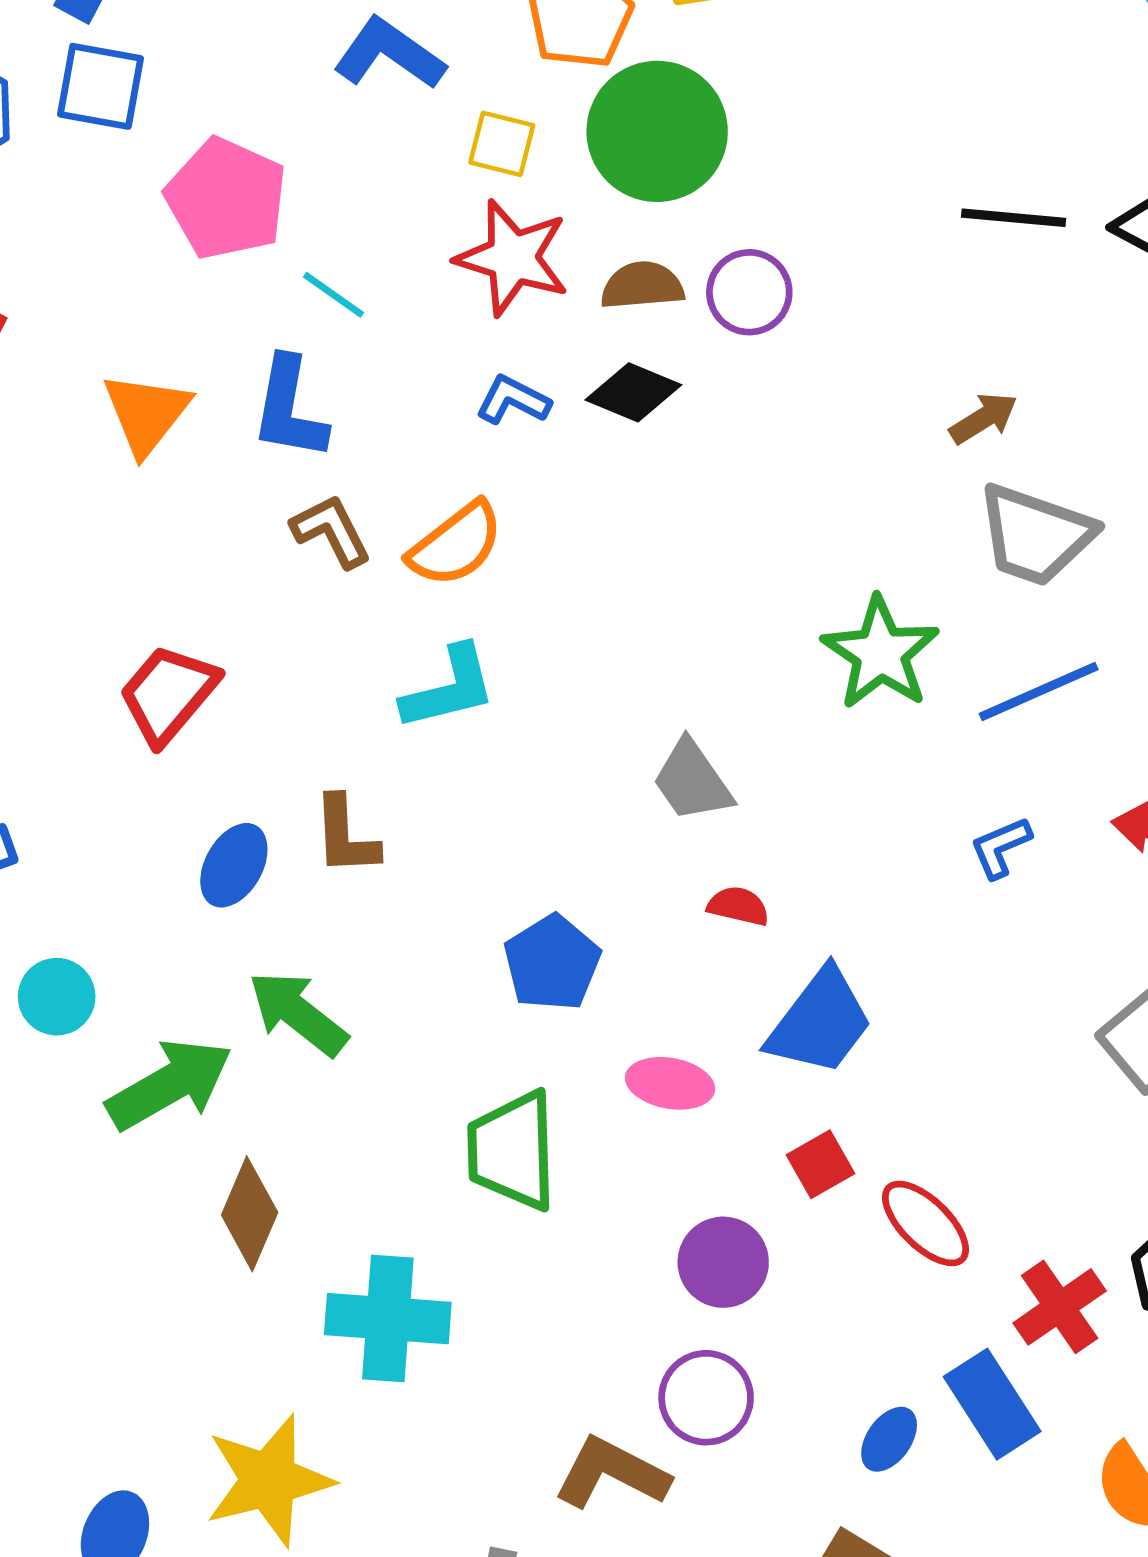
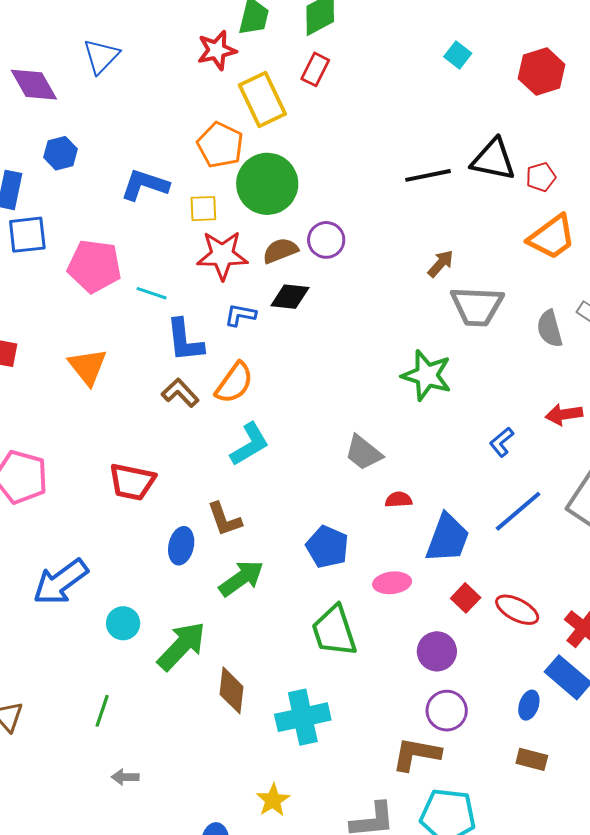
blue L-shape: (289, 409) -> (185, 340), moved
blue line: (1039, 691) -> (518, 511), moved
red trapezoid: (168, 694) -> (132, 482), turned -102
green arrow: (298, 1013) -> (241, 578), moved, turned 123
yellow star: (269, 1480) -> (273, 800), size x0.6

